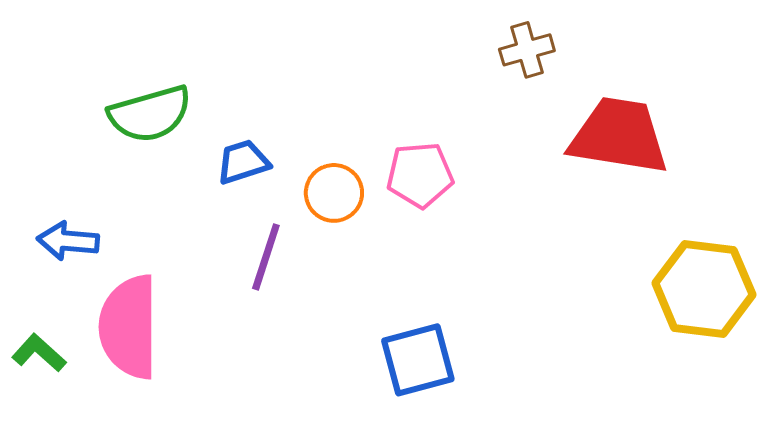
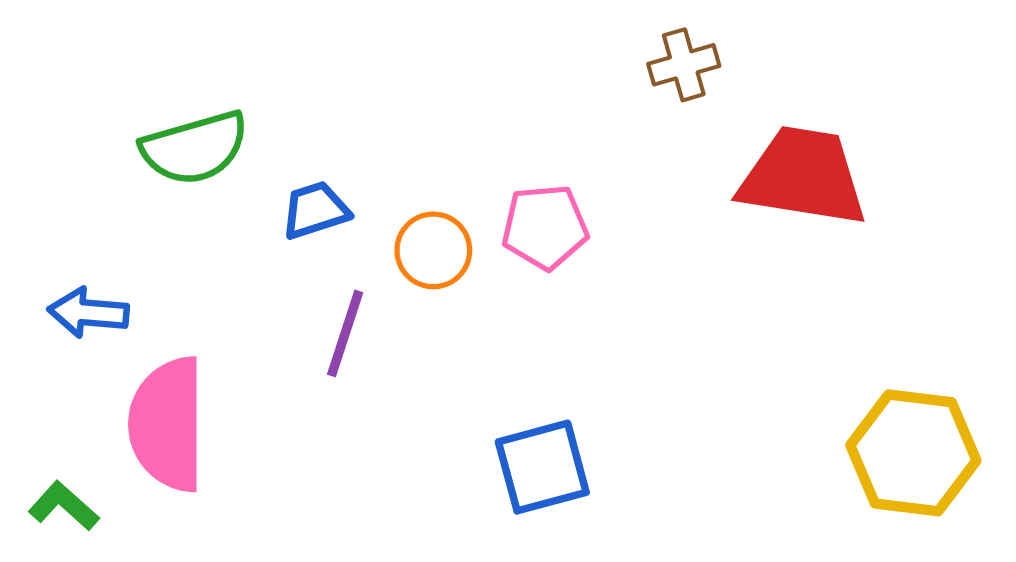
yellow hexagon: (704, 289) -> (913, 453), moved
green L-shape: (39, 353) -> (64, 506), moved

